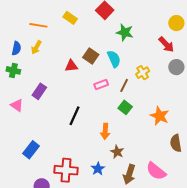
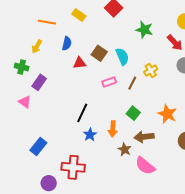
green star: (125, 32) -> (144, 30), moved
yellow arrow: (36, 47) -> (37, 46), moved
blue semicircle: (16, 48) -> (67, 43), moved
purple rectangle: (39, 91) -> (39, 82), moved
green square: (125, 107) -> (133, 113), moved
blue star: (98, 169) -> (90, 135), moved
pink semicircle: (156, 171) -> (145, 166), moved
brown arrow: (129, 174) -> (144, 137), moved, turned 66

